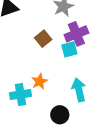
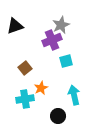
purple cross: (76, 34) -> (52, 40), moved
brown square: (43, 39) -> (25, 68), moved

